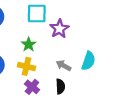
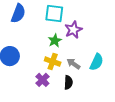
green star: (29, 45) -> (55, 41), moved
yellow cross: (27, 66) -> (53, 62), moved

